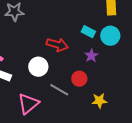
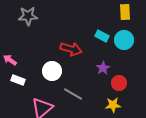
purple star: (91, 56) -> (103, 68), moved
red circle: (79, 79) -> (119, 83), moved

